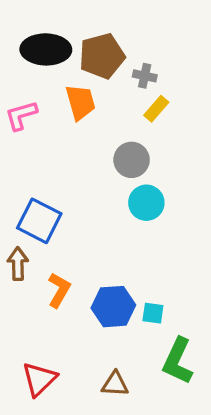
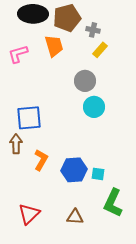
blue square: (39, 221) -> (29, 118), turned -32

